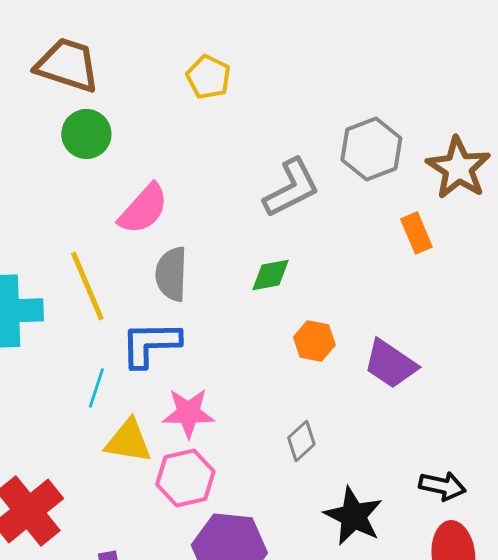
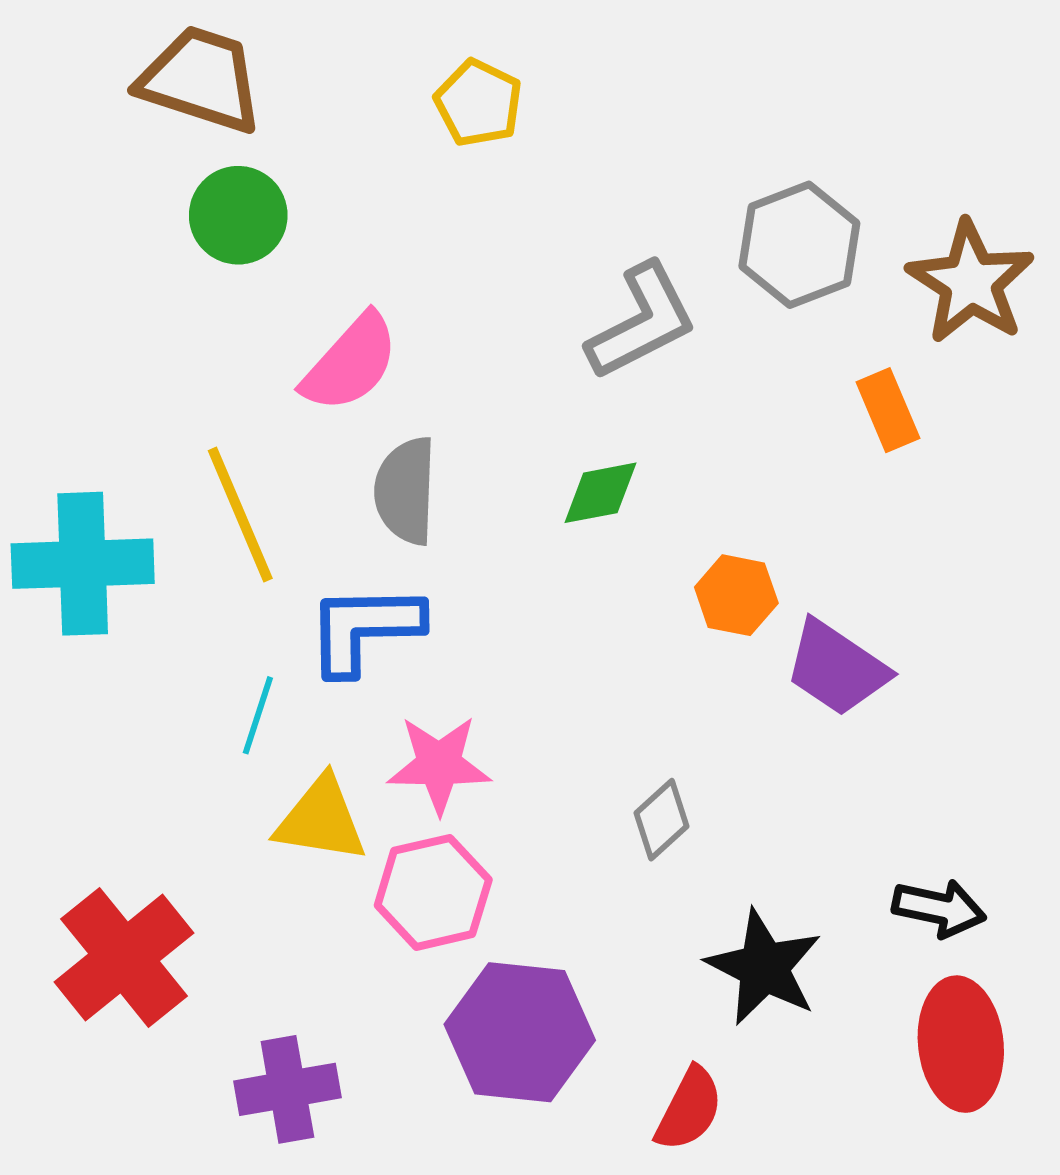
orange hexagon: (314, 341) -> (736, 595), moved

